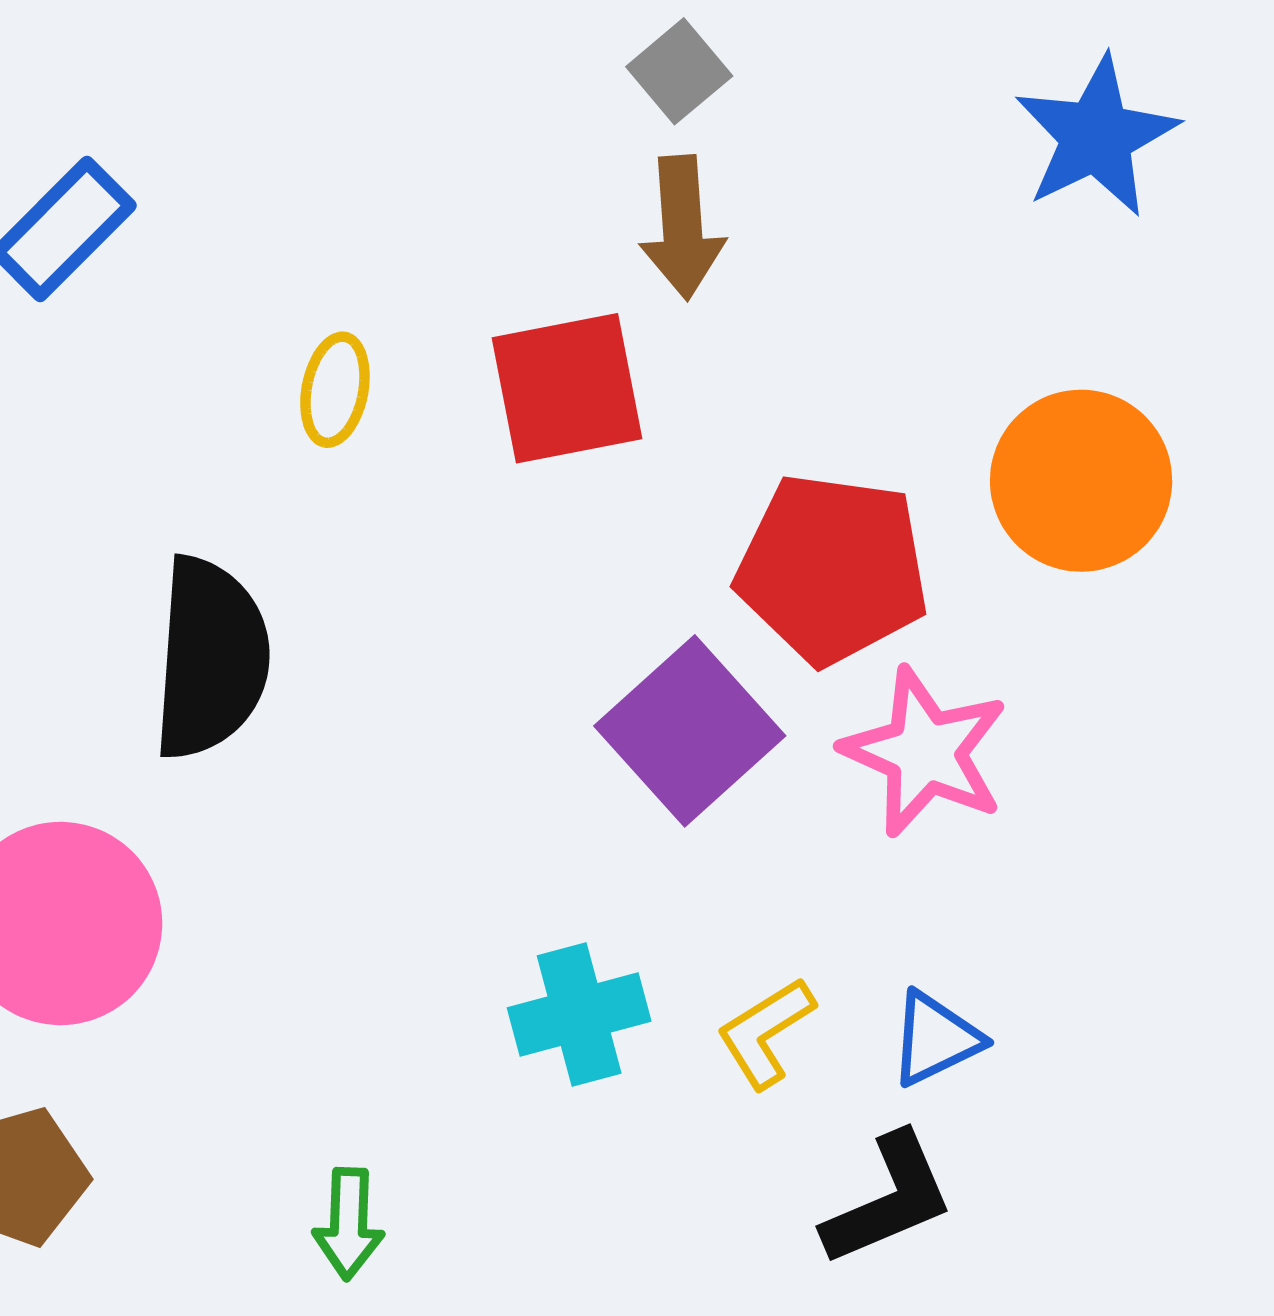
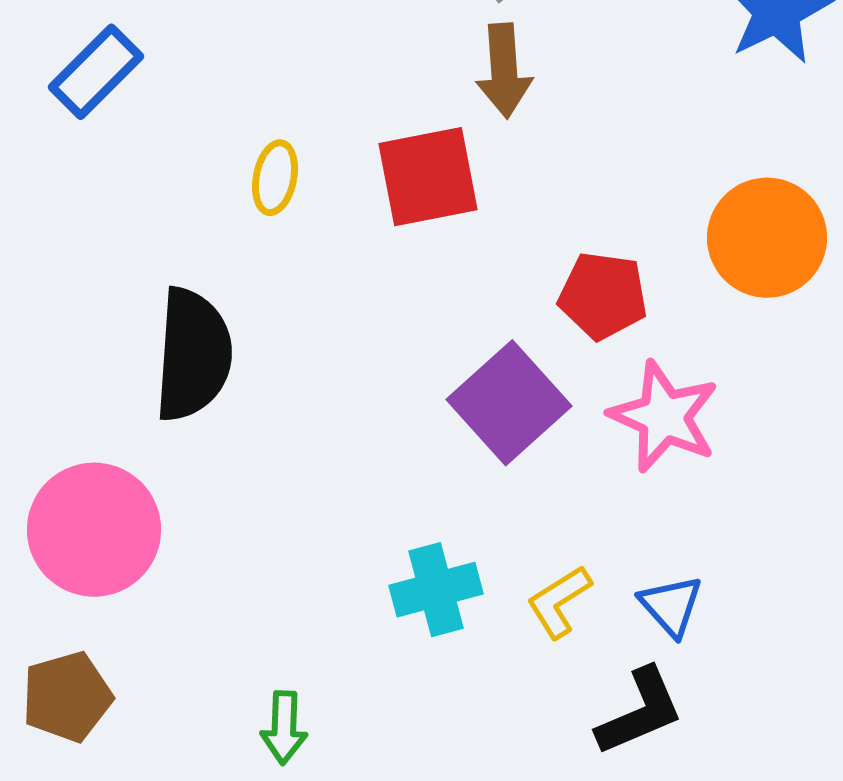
red pentagon: (832, 569) -> (603, 296), size x0.7
blue triangle: (935, 1039) -> (671, 606), turned -46

